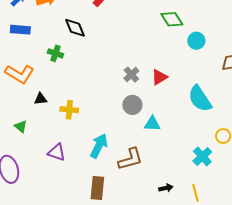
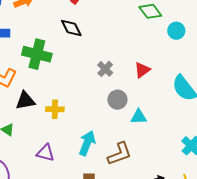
black diamond: (75, 28) -> (71, 28), moved
green cross: (55, 53) -> (37, 54), size x1.8
gray cross: (131, 75) -> (105, 69), moved
black triangle: (40, 99) -> (25, 101), size x1.5

